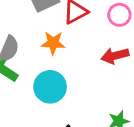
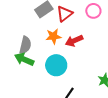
red arrow: (115, 56) -> (74, 41), moved

